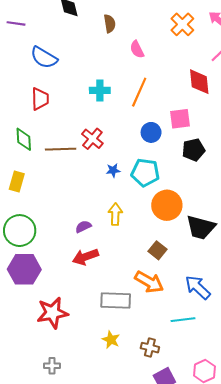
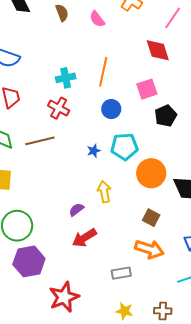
pink semicircle: (137, 49) -> (97, 19), moved
blue circle: (151, 132) -> (111, 109), moved
red cross: (92, 139) -> (59, 108), moved
gray rectangle: (116, 300) -> (121, 273), size x0.7

